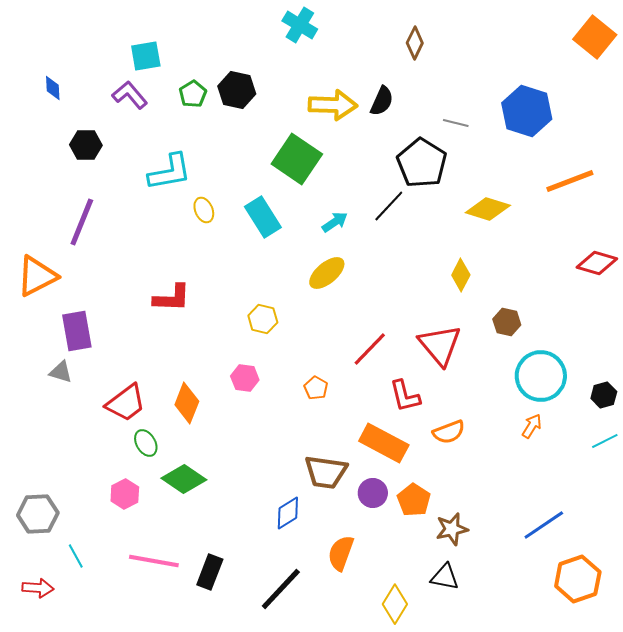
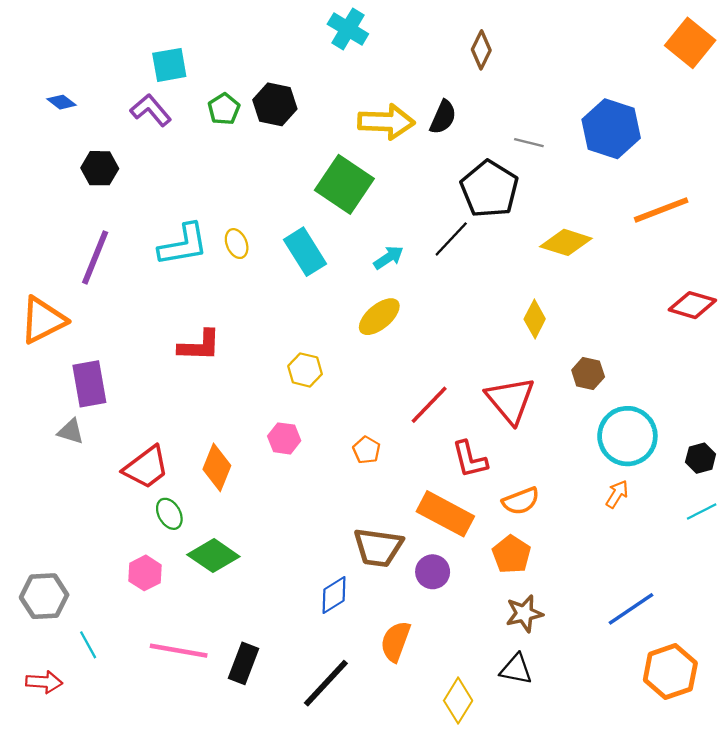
blue diamond: (53, 88) -> (61, 102), turned -50
cyan L-shape: (170, 172) -> (183, 245), moved
orange pentagon: (414, 500) -> (511, 554), moved

